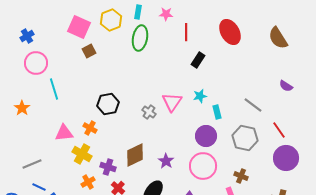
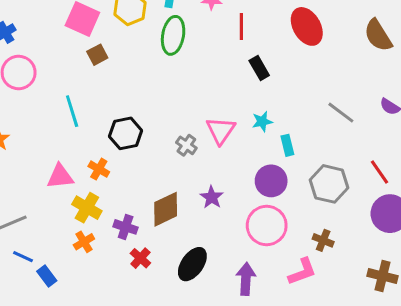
black rectangle: (198, 60) -> (259, 68), turned -63
cyan line: (54, 89) -> (72, 111), moved
gray line: (253, 105) -> (341, 113), moved
purple star: (166, 161) -> (212, 197), moved
orange cross: (88, 182) -> (84, 242), moved

